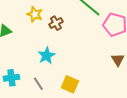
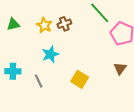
yellow star: (35, 14) -> (44, 25), moved
yellow square: (70, 84) -> (80, 79), moved

